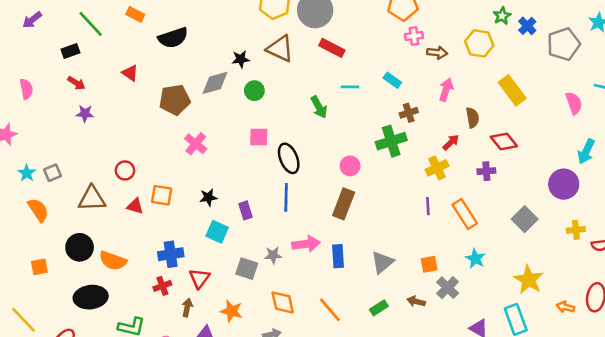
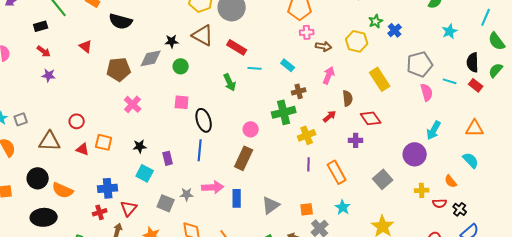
black semicircle: (173, 38) -> (121, 21), turned 30
gray pentagon: (564, 44) -> (420, 64), moved
red rectangle: (332, 48) -> (237, 47), moved
yellow cross: (437, 168) -> (307, 135), moved

